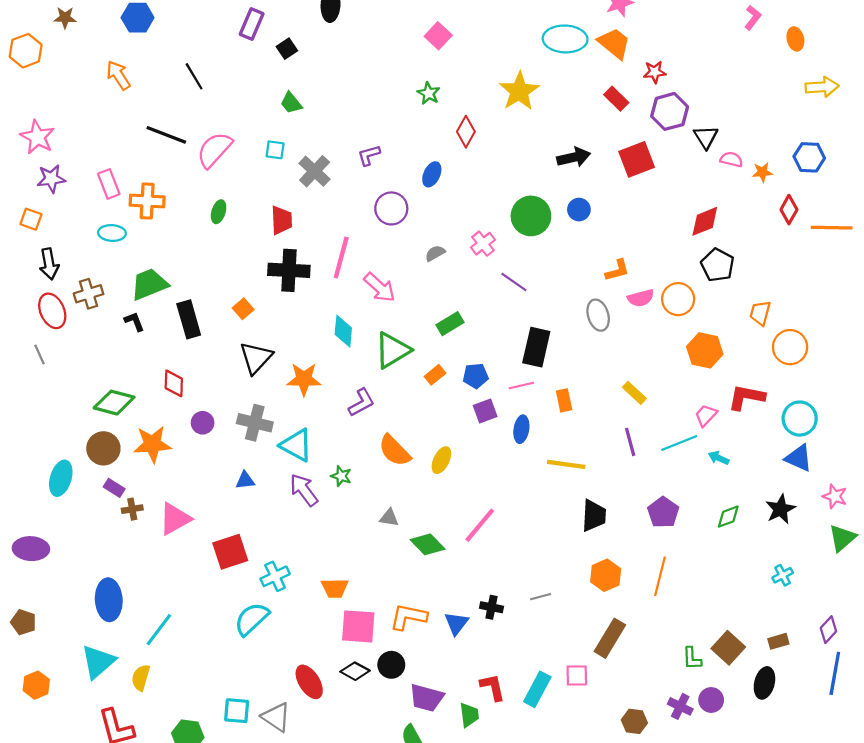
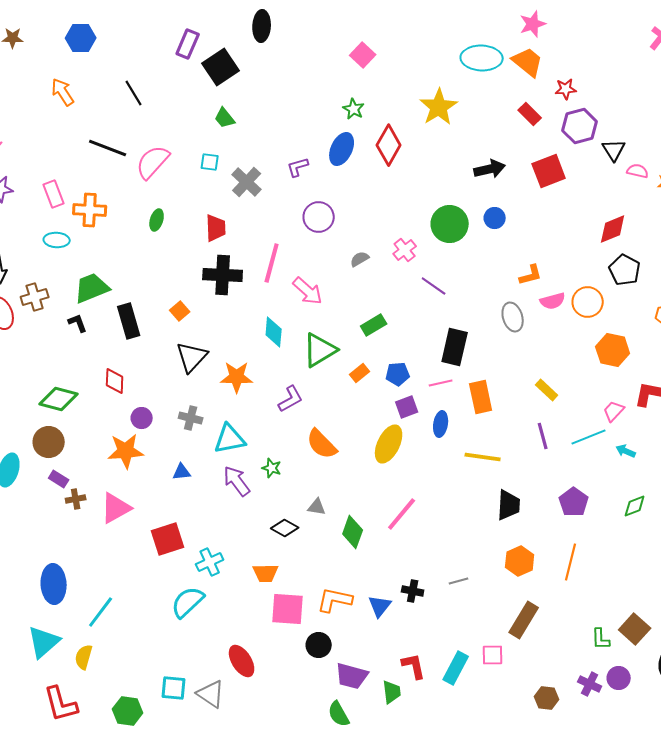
black square: (287, 49) -> (221, 67), size x1.8
red diamond: (466, 132) -> (389, 145), size x1.4
blue ellipse: (432, 174) -> (342, 149), moved, size x1.4
orange rectangle: (564, 400) -> (481, 397), size x1.5
gray cross: (255, 423) -> (191, 418), size x0.7
orange star: (152, 444) -> (126, 451), moved
cyan triangle: (296, 445) -> (230, 439), turned -40
yellow ellipse: (441, 460) -> (389, 444), moved, size x1.5
green diamond: (428, 544) -> (353, 532), turned 64
black diamond: (355, 671) -> (285, 528), moved

